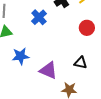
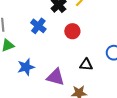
red circle: (87, 28) -> (72, 31), moved

